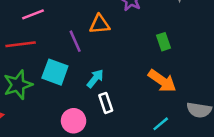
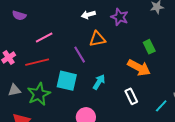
orange arrow: (162, 81) -> (139, 68), moved
white rectangle: (106, 103) -> (131, 96), moved
cyan line: (161, 124) -> (161, 106), moved

